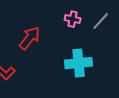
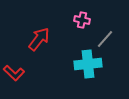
gray line: (101, 21) -> (105, 39), moved

